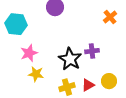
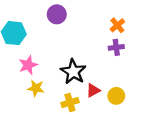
purple cross: (92, 51) -> (116, 47), moved
red triangle: (88, 85) -> (93, 90), moved

